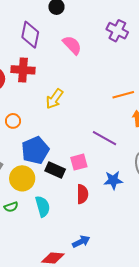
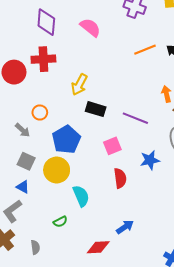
orange line: (123, 95) -> (145, 50), moved
black rectangle: (55, 170) -> (96, 109), moved
green semicircle: (11, 207) -> (60, 222), moved

